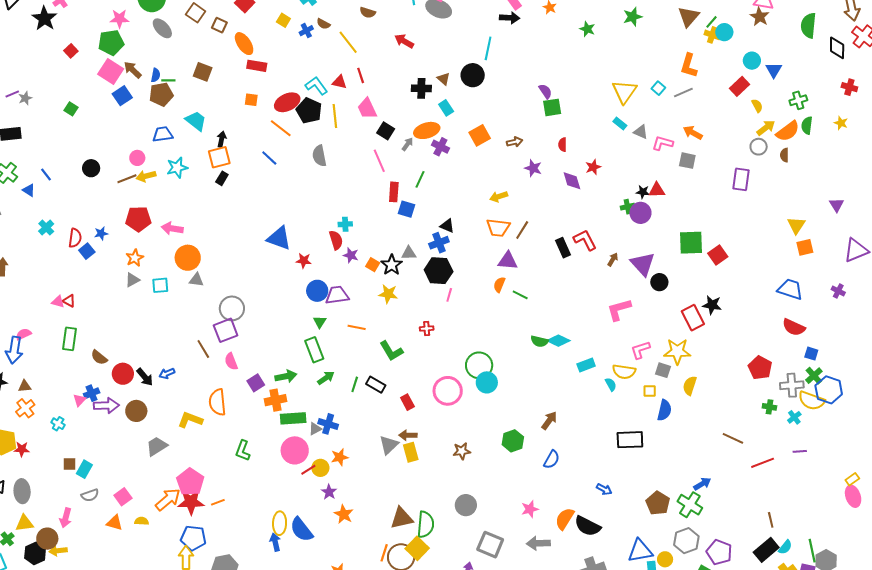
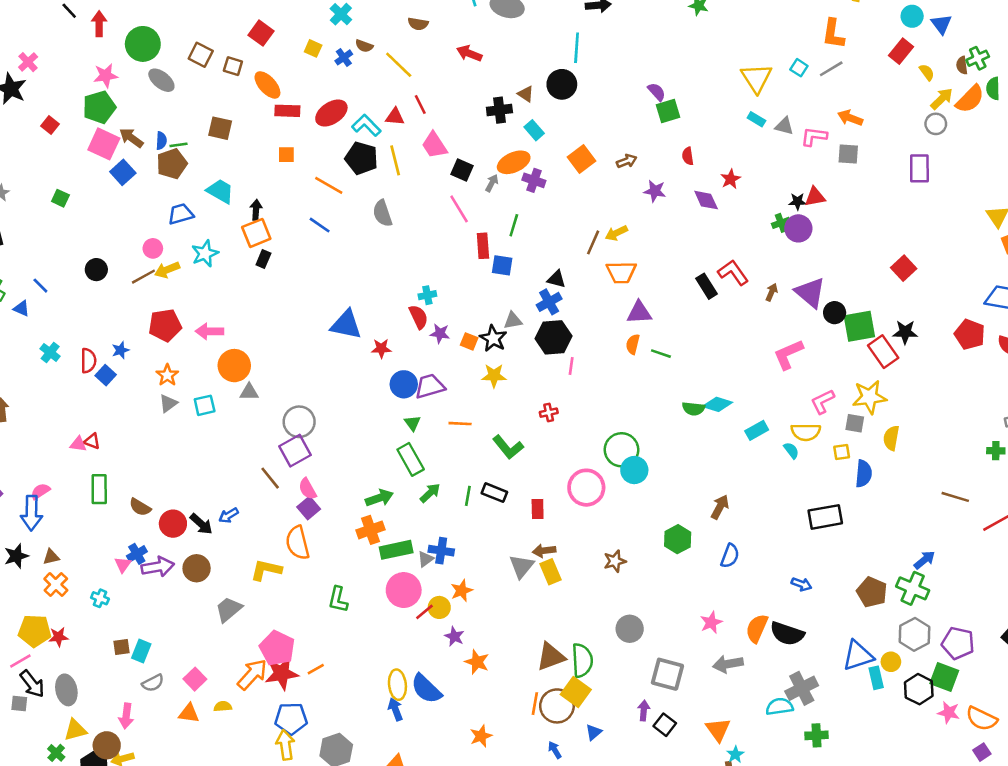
red ellipse: (287, 102) -> (331, 113), moved
brown semicircle: (784, 155) -> (962, 65), moved
brown line: (522, 230) -> (593, 242), moved
green square: (691, 243) -> (859, 326), moved
red pentagon: (760, 368) -> (970, 334), moved
purple square: (256, 383) -> (309, 508), moved
red rectangle: (407, 402) -> (538, 509), turned 35

